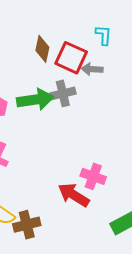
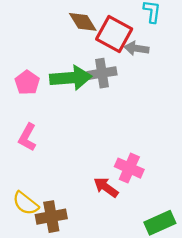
brown diamond: (42, 49) -> (83, 22), turned -48
red arrow: (74, 195) -> (106, 187), size x0.7

